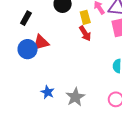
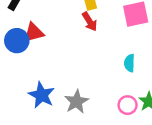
blue star: (48, 92) -> (42, 95), size x1.5

